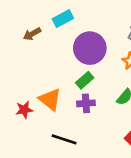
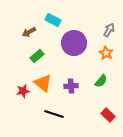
cyan rectangle: (63, 19) -> (53, 20), turned 56
green rectangle: (85, 80) -> (37, 56), moved

